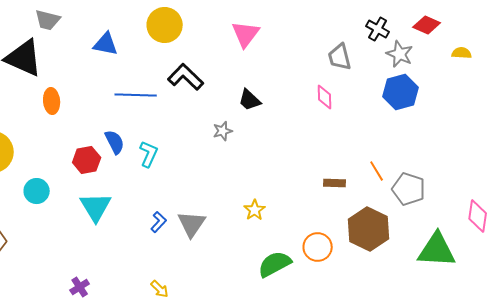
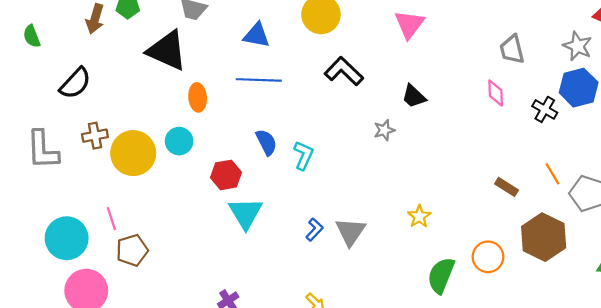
black cross: (378, 29) -> (545, 109), moved
blue line: (136, 95) -> (259, 80), moved
red hexagon: (87, 160) -> (226, 175), moved
brown rectangle: (335, 183) -> (507, 187), turned 30
cyan circle: (37, 191) -> (179, 141), moved
green semicircle: (275, 264) -> (441, 275), turned -40

